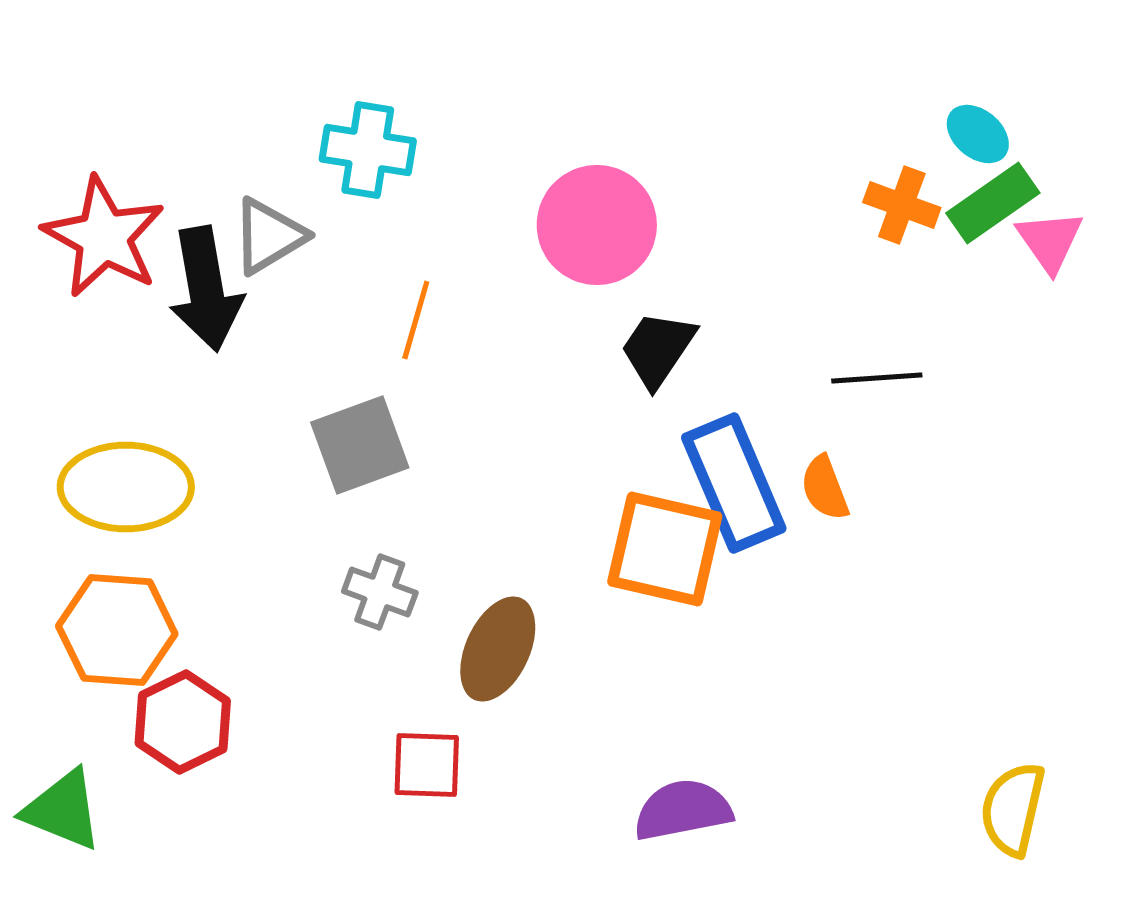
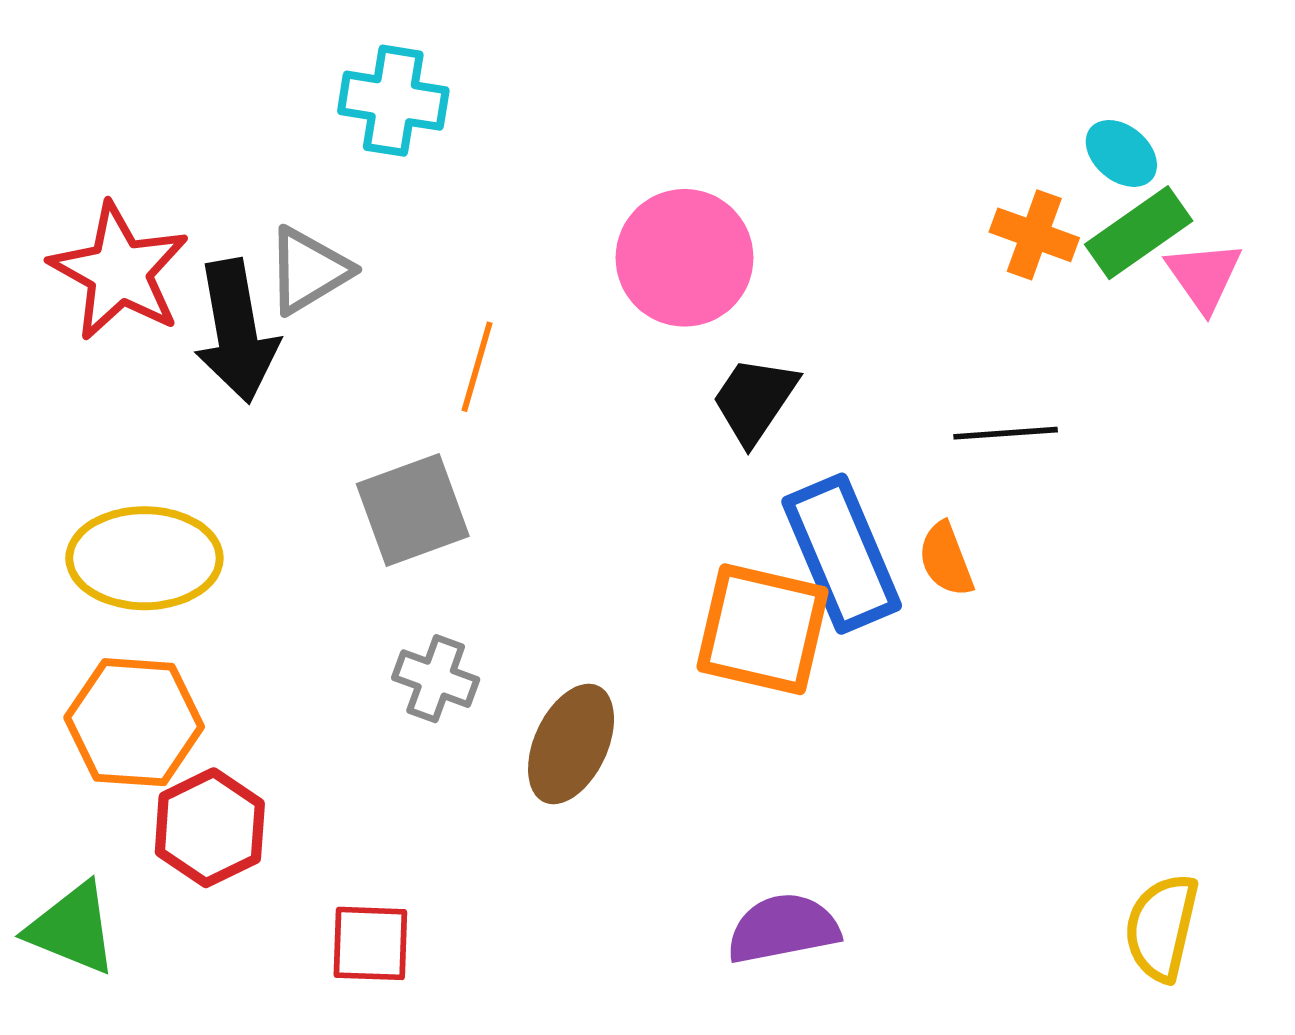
cyan cross: (368, 150) -> (393, 101), moved
red square: (427, 765) -> (370, 943), moved

